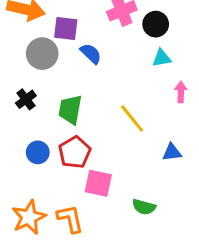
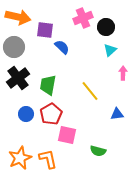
gray circle: (42, 54) -> (14, 47), moved
cyan triangle: (162, 58) -> (110, 50), turned -32
black cross: (26, 99) -> (18, 78), size x1.6

